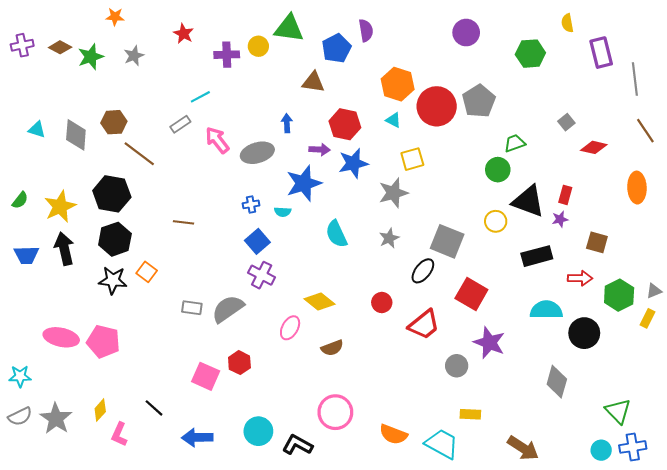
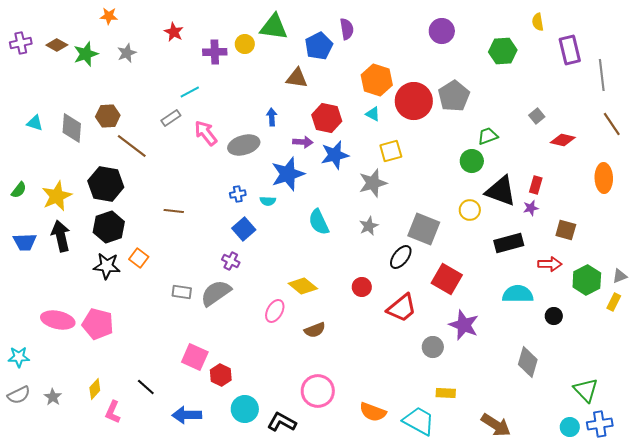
purple cross: (262, 275) -> (231, 261), moved, size x0.7
black circle: (584, 333) -> (554, 316), size x0.6
red hexagon: (239, 363) -> (221, 375), moved
gray star: (56, 419) -> (53, 397), size x0.6

